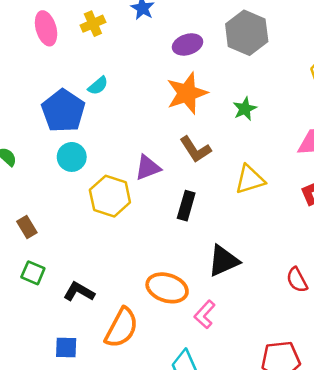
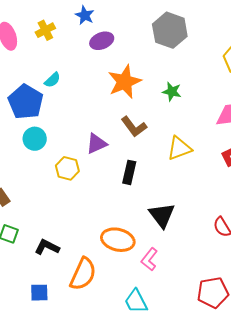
purple ellipse: (188, 44) -> (102, 41), moved
green star: (245, 109) -> (172, 92), turned -30
yellow hexagon: (110, 196) -> (67, 168), size x0.7
black triangle: (223, 261) -> (162, 215), turned -40

